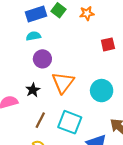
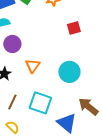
orange triangle: (63, 83) -> (33, 66), size x0.7

